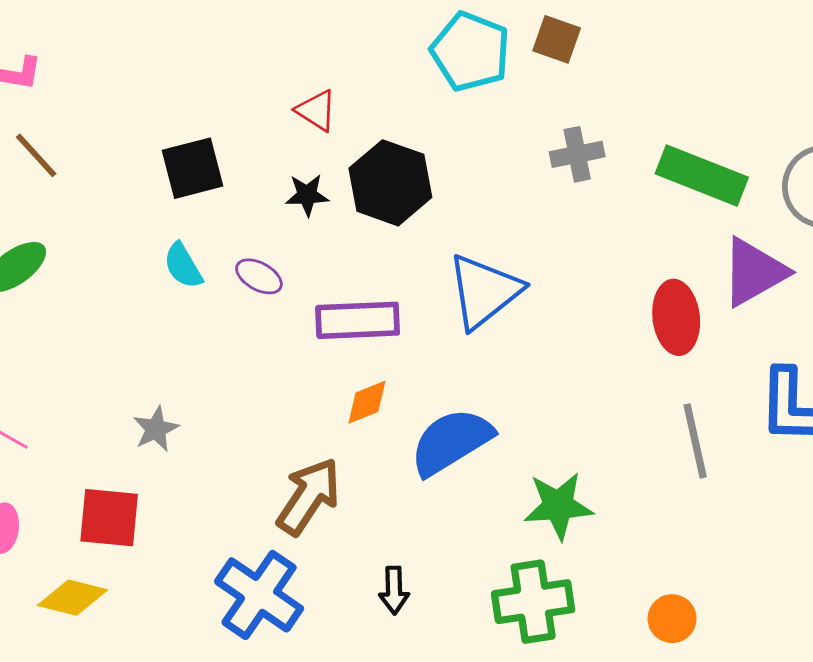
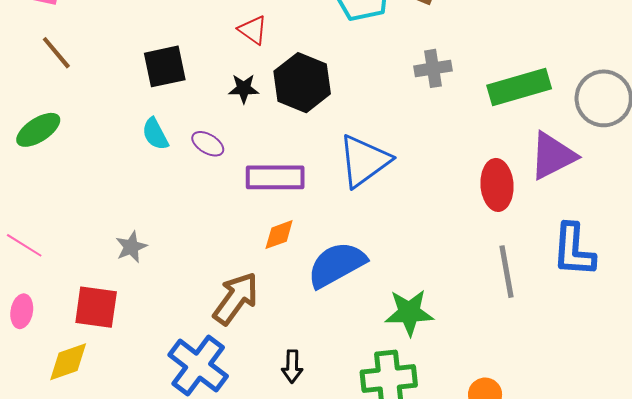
green rectangle: (702, 176) -> (519, 87), turned -40
yellow diamond: (73, 598) -> (68, 362), turned -36

